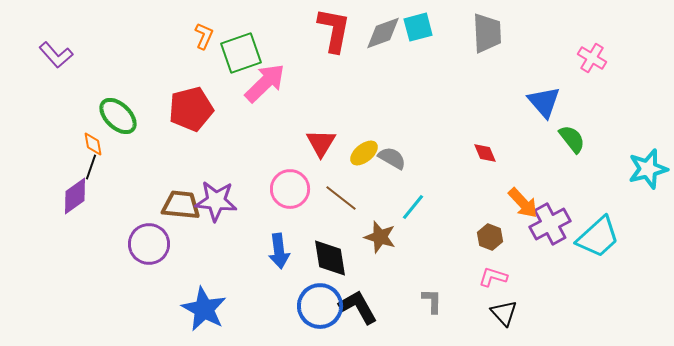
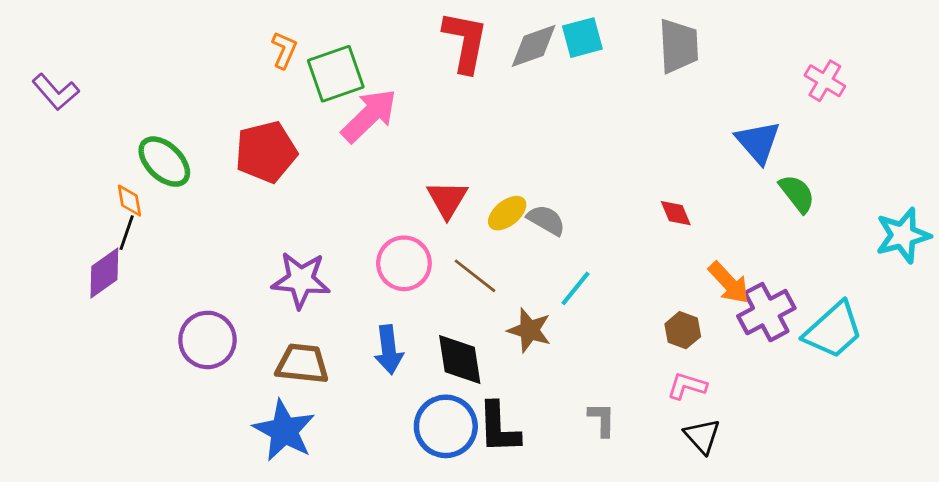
purple L-shape: (56, 55) -> (56, 92), moved
brown trapezoid: (181, 205) -> (302, 364), moved
black L-shape: (358, 307) -> (499, 428), turned -153

